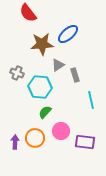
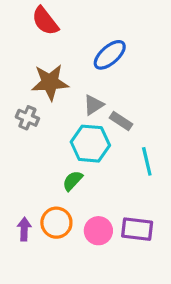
brown star: (42, 44) -> (50, 82), moved
gray rectangle: (75, 75) -> (121, 121), turned -40
cyan hexagon: (40, 87) -> (90, 144), moved
pink circle: (61, 131) -> (98, 231), moved

